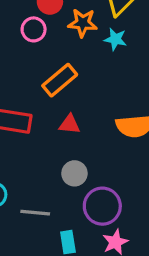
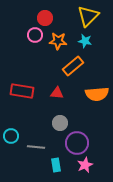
orange star: (83, 23) -> (58, 41), moved
orange rectangle: (60, 80) -> (73, 66), moved

